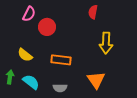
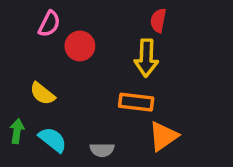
yellow arrow: (106, 43) -> (146, 58), moved
orange rectangle: (61, 60) -> (136, 102), moved
orange triangle: (96, 80) -> (163, 136), turned 30

